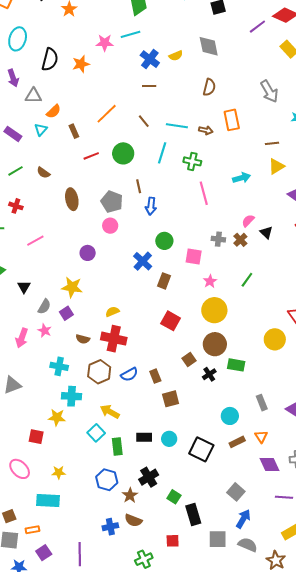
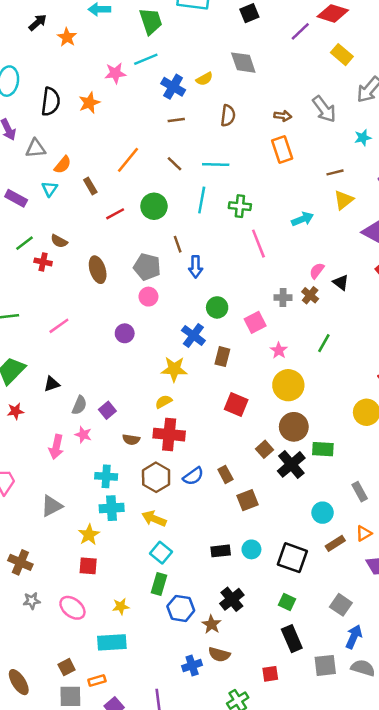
brown semicircle: (209, 87) -> (228, 116), moved
brown arrow: (206, 130) -> (283, 116), moved
red cross: (16, 206) -> (43, 262), moved
pink square: (194, 256) -> (255, 322), turned -30
black triangle: (24, 287) -> (52, 384), turned 48
yellow star: (72, 287) -> (174, 369), moved
black cross: (209, 374) -> (291, 464), size x1.6
cyan cross: (72, 396) -> (112, 508), moved
yellow arrow: (110, 412) -> (154, 519), moved
yellow star: (57, 417) -> (89, 535), moved, turned -30
orange triangle: (261, 437) -> (364, 533), turned 40
green rectangle: (117, 447) -> (159, 584), moved, turned 30
green square: (174, 497) -> (287, 602), moved

